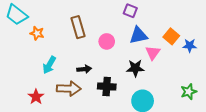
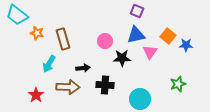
purple square: (130, 11) -> (137, 11), moved
brown rectangle: (78, 27) -> (63, 39), moved
black star: (135, 68) -> (122, 58), moved
green star: (189, 92) -> (178, 84), moved

